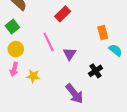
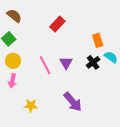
pink line: (49, 42) -> (45, 65), moved
black cross: (95, 71) -> (93, 62), moved
yellow star: (33, 76) -> (31, 105), moved

